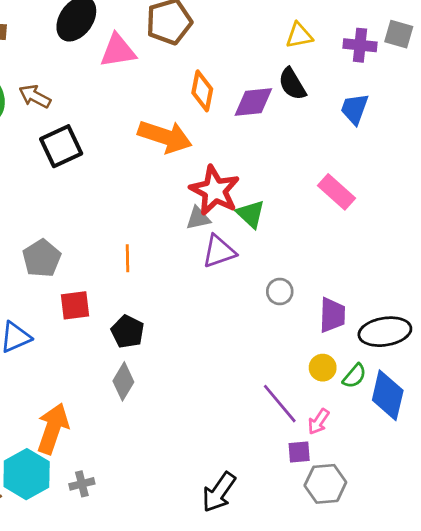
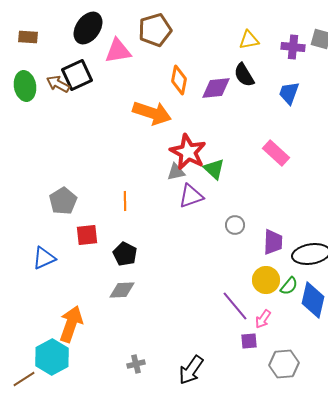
black square: (61, 146) -> (77, 75), moved
yellow circle: (323, 368) -> (266, 280), size x1.4
gray diamond: (123, 381) -> (122, 290), turned 56
gray cross: (82, 484) -> (136, 364), moved
gray hexagon: (325, 484) -> (284, 364), moved

